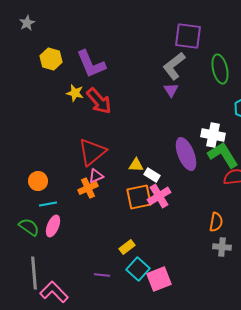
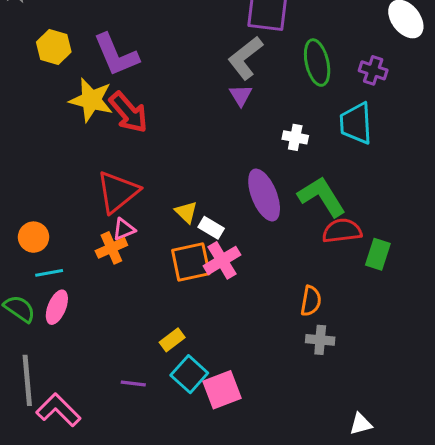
yellow star: (75, 93) -> (91, 100), size x1.6
white cross: (213, 135) -> (295, 137), moved, size x0.7
yellow triangle: (136, 165) -> (186, 212), turned 42

